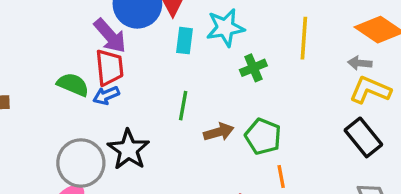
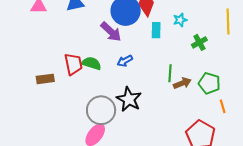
cyan star: (225, 28) -> (180, 20), size x0.6
red trapezoid: (109, 68) -> (73, 64), moved
blue arrow: (106, 95) -> (125, 61), moved
green line: (183, 106) -> (170, 73), moved

